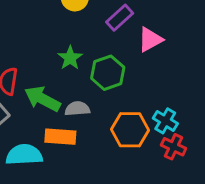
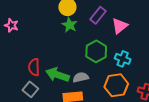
green star: (70, 58) -> (70, 25), moved
cyan cross: (165, 121) -> (123, 59), moved

